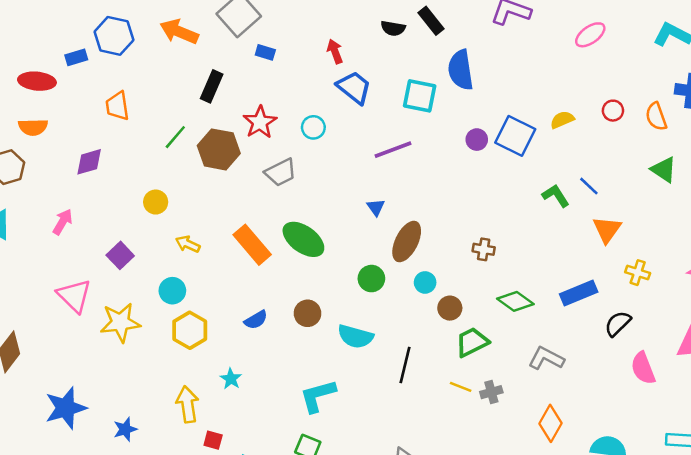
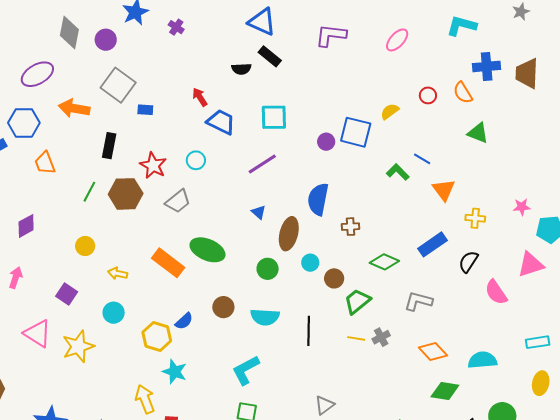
blue semicircle: (461, 70) -> (318, 199), moved, turned 32
orange trapezoid: (117, 106) -> (45, 163), moved
yellow hexagon: (190, 330) -> (157, 336), moved
cyan star: (231, 379) -> (175, 372), size x1.4
orange diamond: (550, 423) -> (433, 352), turned -60

